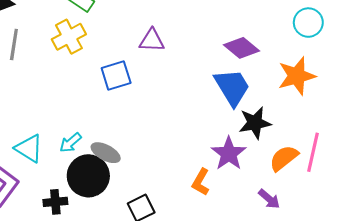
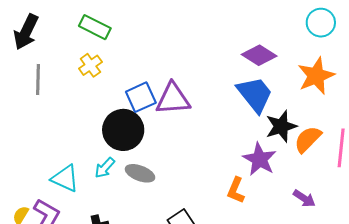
yellow cross: (69, 37) -> (90, 65), size x0.7
purple triangle: (152, 40) -> (173, 99), moved, size x1.4
orange semicircle: (284, 158) -> (308, 139), moved
black circle: (88, 176) -> (123, 130), moved

